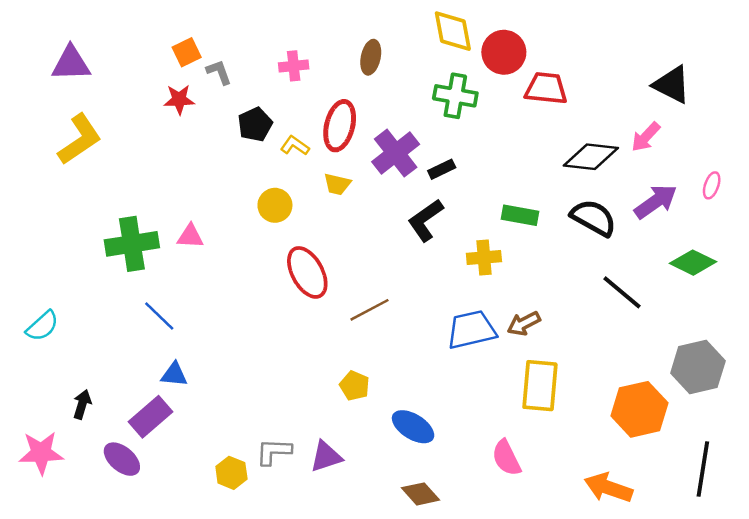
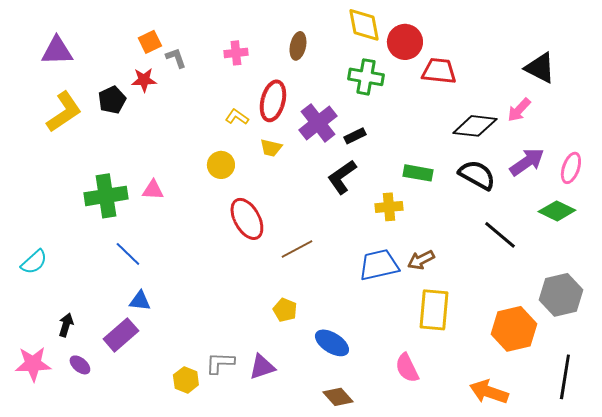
black pentagon: (255, 124) -> (112, 100), moved
pink ellipse: (712, 185) -> (571, 168), moved, size x1.4
purple ellipse: (122, 459) -> (80, 365), moved, size x0.7

